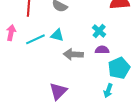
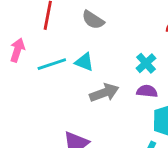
gray arrow: (73, 54) -> (104, 93), turned 150

